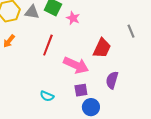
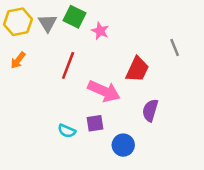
gray triangle: (32, 12) -> (47, 23), turned 49
purple square: (81, 90) -> (95, 123), moved

